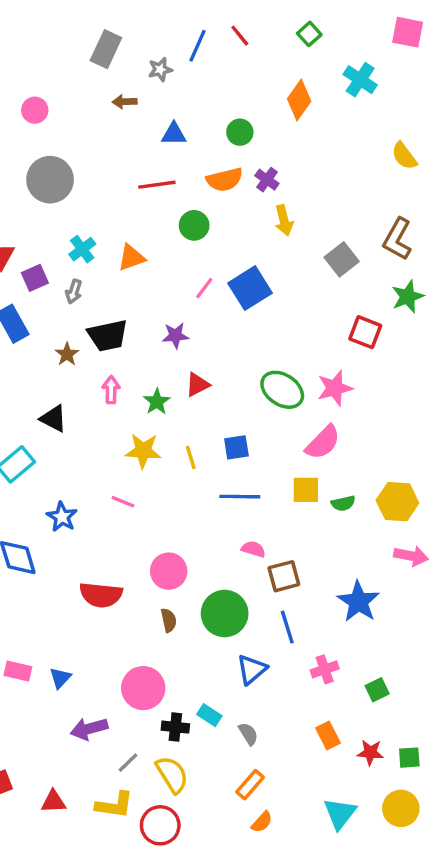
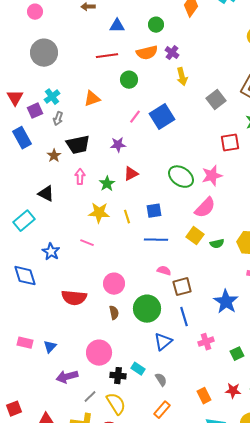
cyan cross: (82, 249) -> (52, 97), moved
red square: (365, 332) -> (230, 143), turned -30
yellow square: (306, 490) -> (195, 236), turned 36
orange rectangle: (328, 736) -> (204, 396), moved

